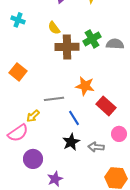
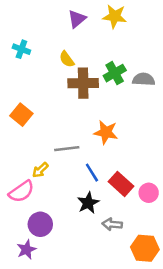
red rectangle: (106, 106) -> (121, 184), moved
gray arrow: (96, 147) -> (112, 224), moved
purple star: (55, 179) -> (26, 249), moved

